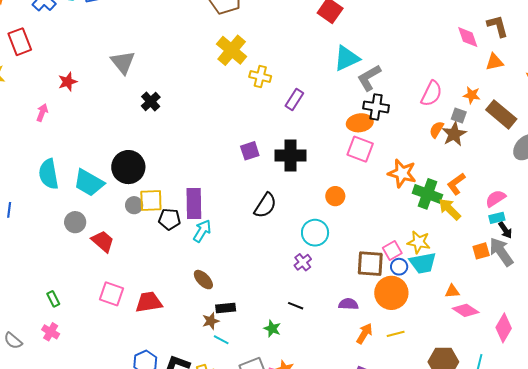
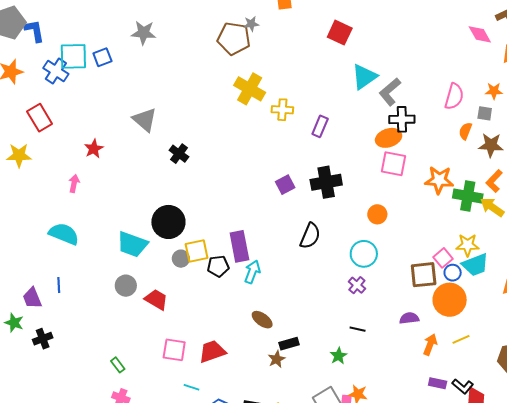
brown star: (454, 134) -> (491, 145), moved, turned -30
cyan semicircle: (49, 174) -> (64, 234), moved, turned 132
green star: (272, 329) -> (339, 356), turned 30
cyan line: (221, 340) -> (192, 387), moved

